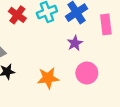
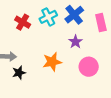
orange star: (48, 78) -> (52, 62), moved

